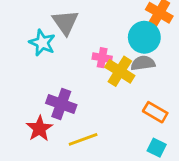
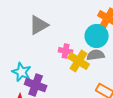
gray triangle: (65, 22) -> (39, 25), turned 35
cyan star: (42, 43) -> (22, 72), moved

